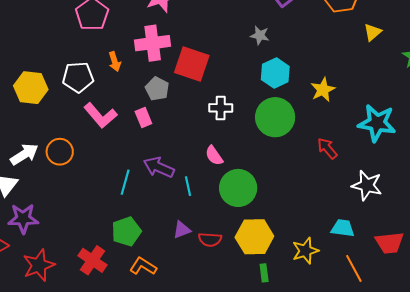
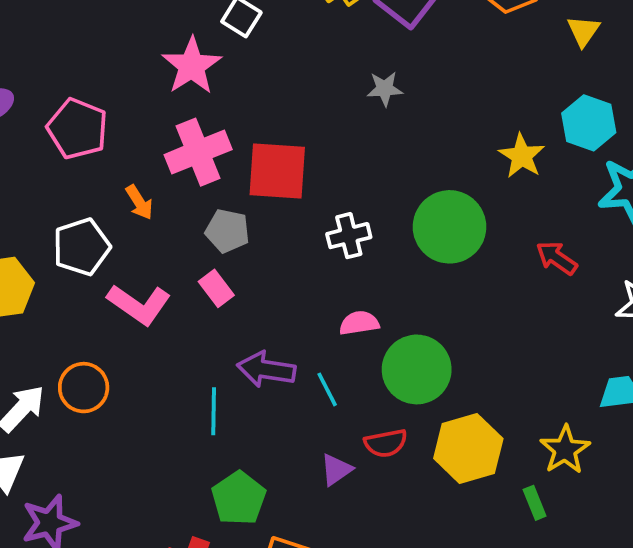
cyan hexagon: (275, 73) -> (589, 123), moved
pink semicircle: (214, 156) -> (359, 323), turned 130
red semicircle: (210, 240) -> (386, 443), moved
green rectangle: (264, 273) -> (535, 503), moved

